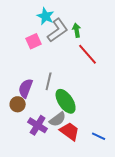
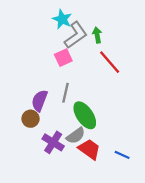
pink square: (34, 41) -> (63, 58), moved

